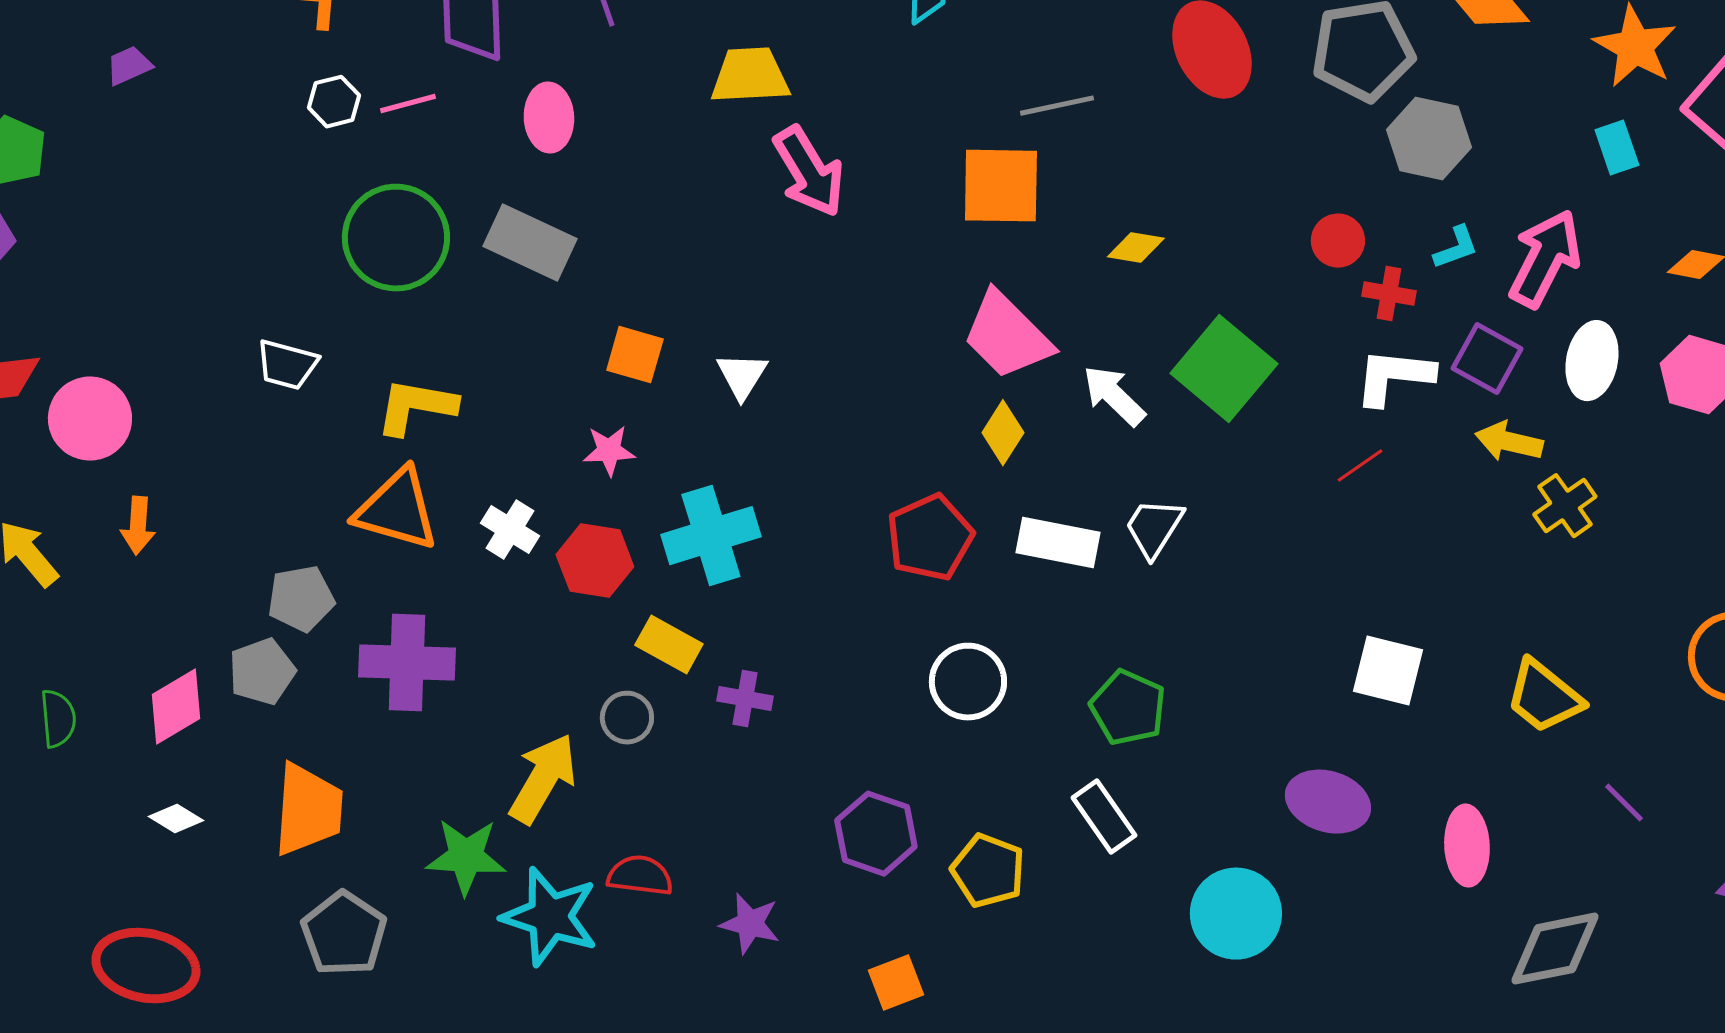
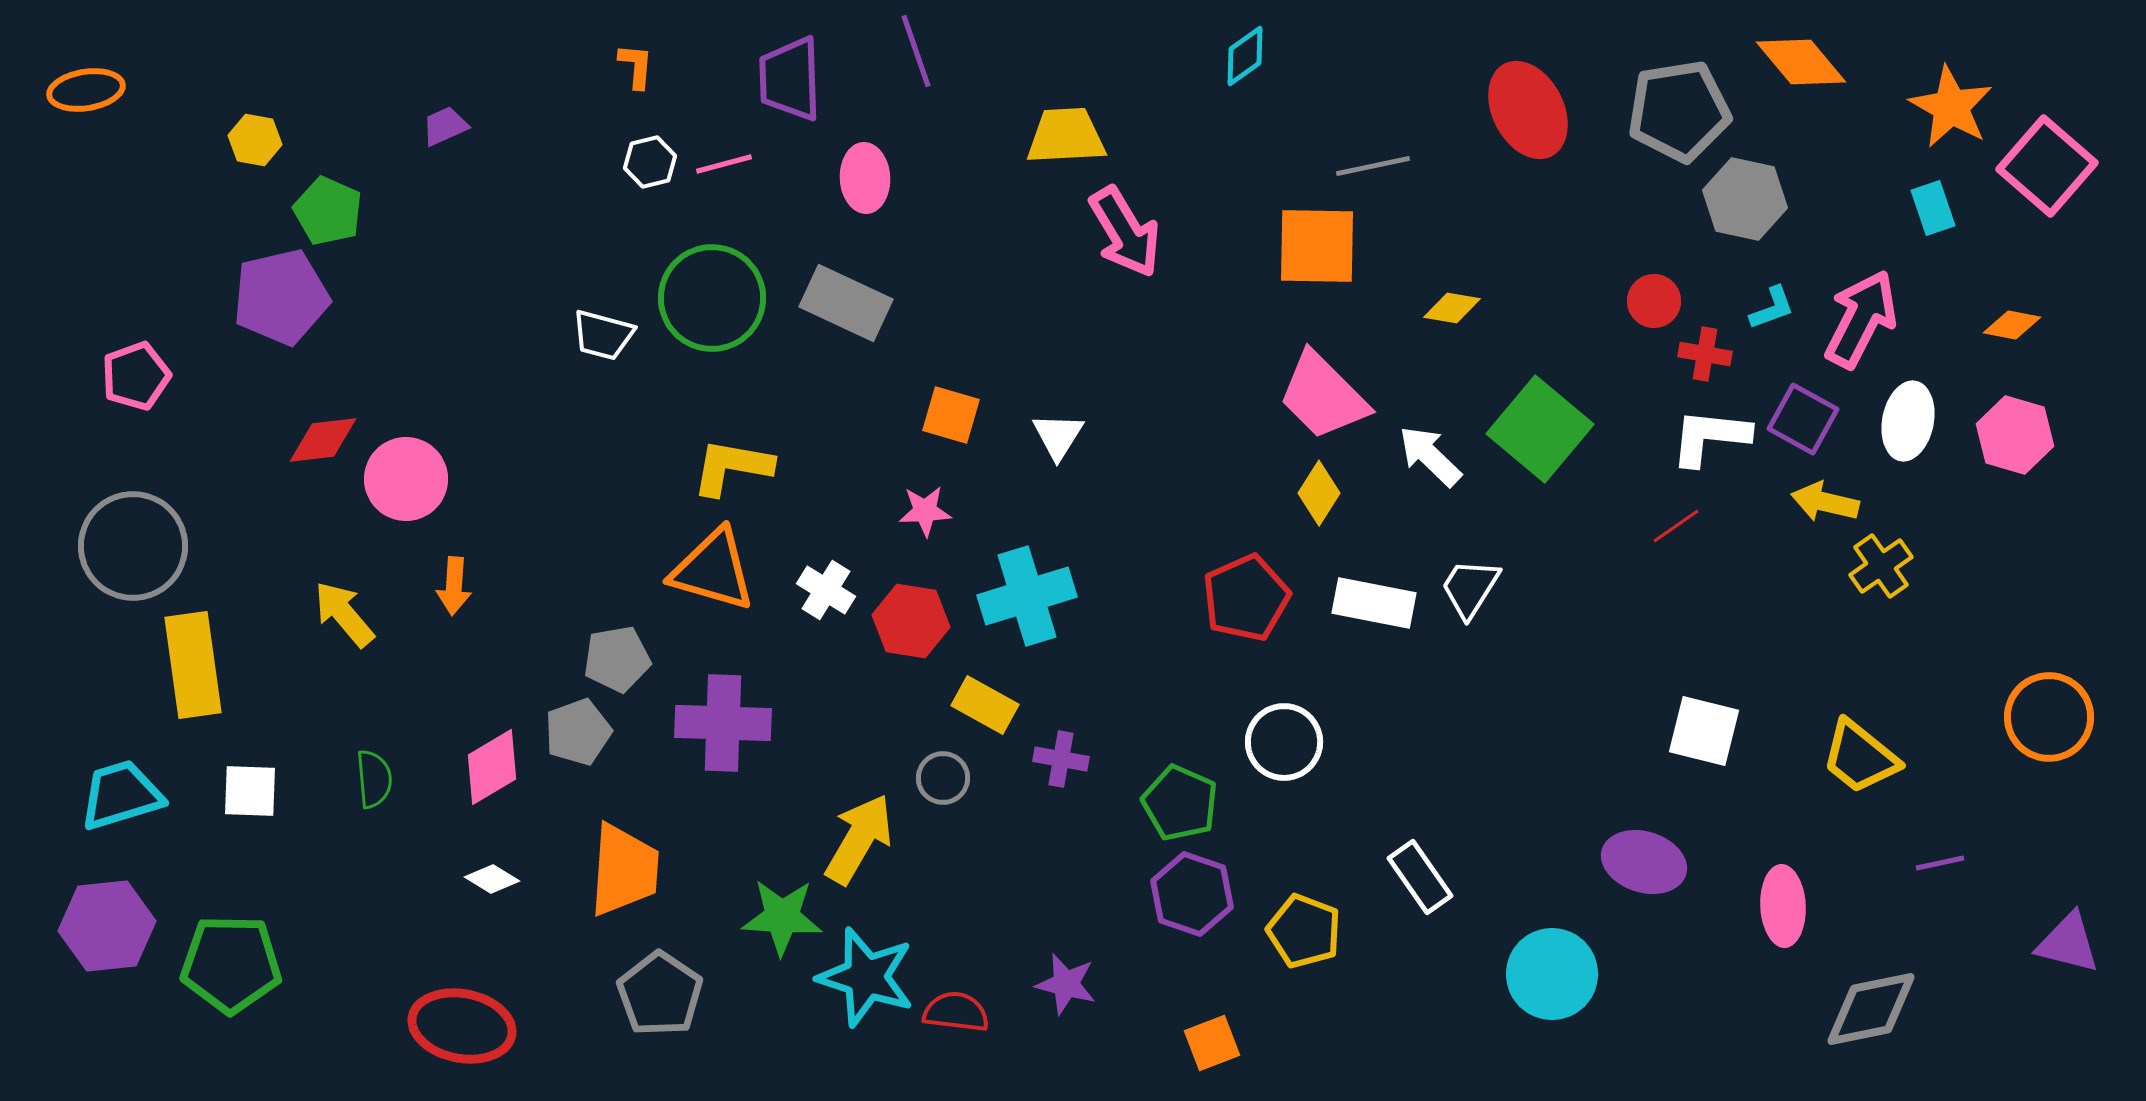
white trapezoid: (287, 365) -> (603, 335), moved
green pentagon: (1128, 708) -> (1180, 803), moved
purple line: (1624, 803) -> (1940, 863), turned -57
red semicircle: (640, 876) -> (956, 1012), moved

